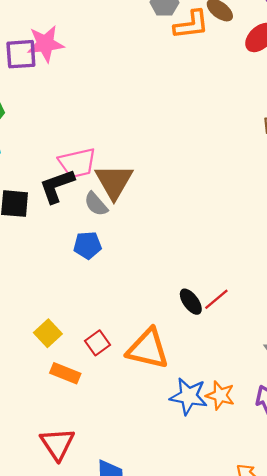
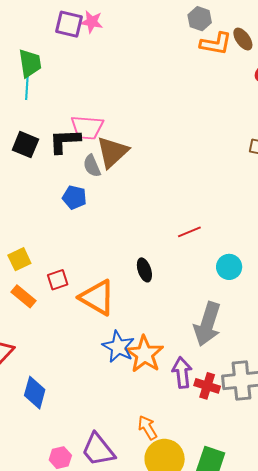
pink star: (45, 44) -> (92, 22), size x0.7
red line: (216, 299) -> (189, 232), moved
orange star: (220, 395) -> (145, 354), size x1.5

